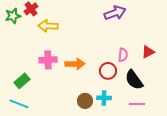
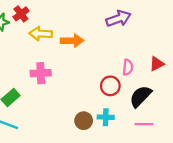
orange arrow: (75, 64) -> (72, 41), moved
black semicircle: (134, 80) -> (140, 96), turned 80

